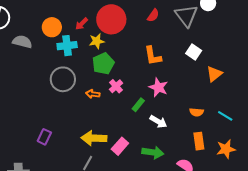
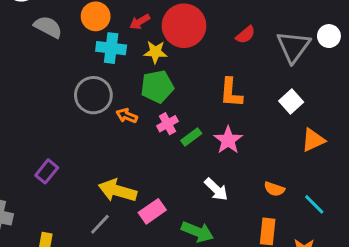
orange arrow: (93, 94) -> (127, 116), moved
green rectangle: (138, 105) -> (191, 137), moved

